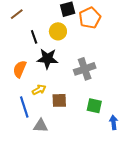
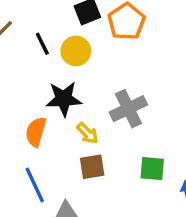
black line: (34, 37) -> (42, 44), moved
orange semicircle: (20, 69) -> (36, 132), moved
yellow arrow: (39, 90) -> (87, 133), moved, turned 80

